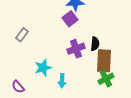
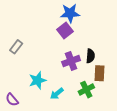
brown rectangle: (104, 61) -> (100, 73), size x0.7
green cross: (106, 79) -> (86, 90), moved
cyan arrow: (62, 81) -> (57, 94), turned 48

